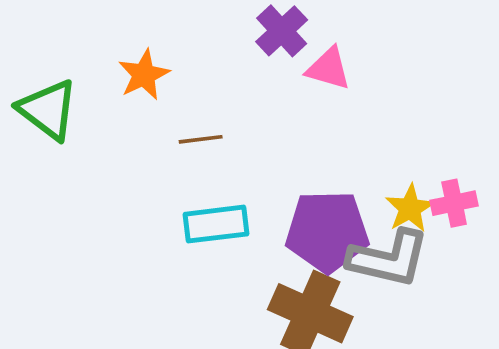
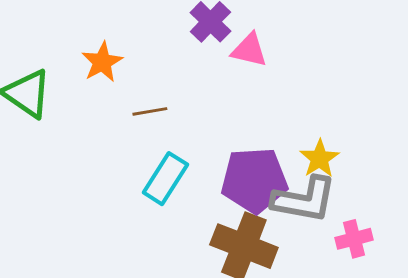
pink cross: (454, 203) -> (354, 239), moved
cyan rectangle: (216, 224) -> (165, 179), turned -48

